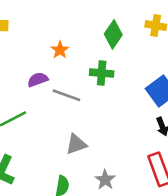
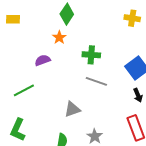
green diamond: (113, 34) -> (67, 14), moved
gray line: (66, 95) -> (96, 81), moved

